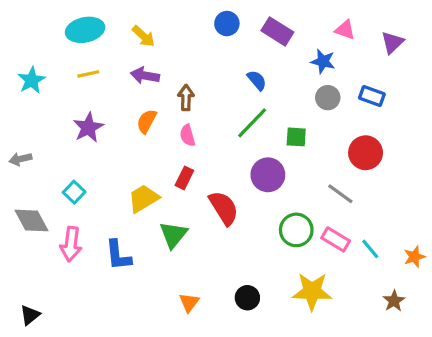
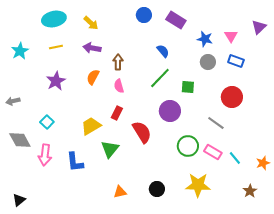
pink triangle: (345, 30) -> (231, 36), moved, turned 40
purple triangle: (392, 42) -> (259, 27), moved
orange triangle: (189, 302) -> (120, 192), turned 40

